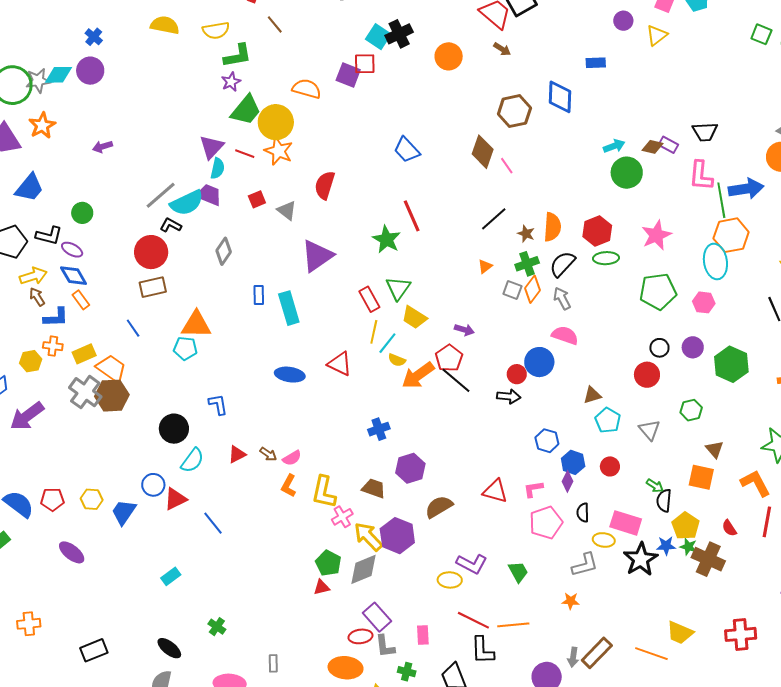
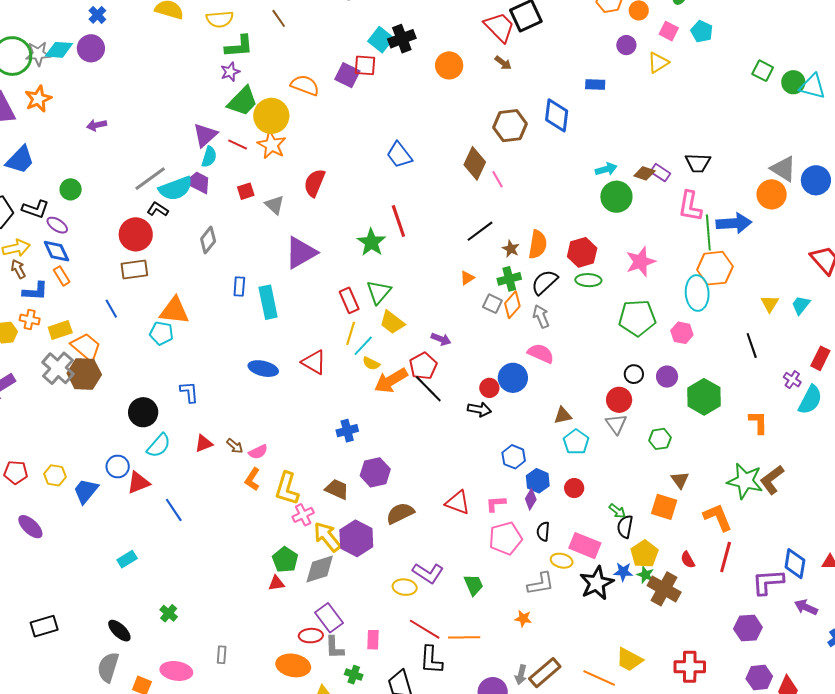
gray triangle: (649, 430) -> (616, 424), moved

